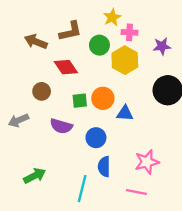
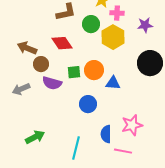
brown arrow: (36, 42) -> (27, 48), moved
purple semicircle: (61, 126) -> (52, 83), moved
blue semicircle: (104, 167) -> (106, 134), moved

